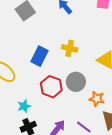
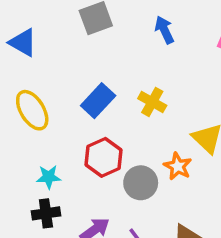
gray circle: (76, 82) -> (141, 183), moved
orange star: (97, 99) -> (178, 166), moved

